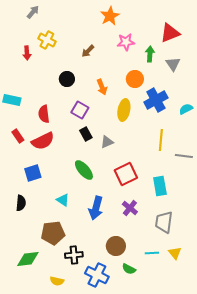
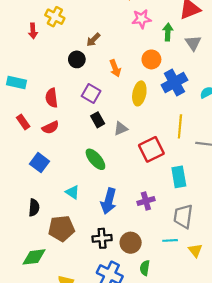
brown arrow: (88, 51) -> (93, 40), moved
red semicircle: (43, 141) -> (50, 127), size x0.7
blue square: (33, 173) -> (39, 163), turned -36
red square: (126, 174) -> (151, 149), moved
black semicircle: (21, 203) -> (34, 208), moved
purple cross: (130, 208) -> (146, 201), turned 35
cyan line: (152, 253) -> (170, 240), moved
black cross: (74, 255) -> (102, 238), moved
green semicircle: (129, 269) -> (145, 268), turned 72

